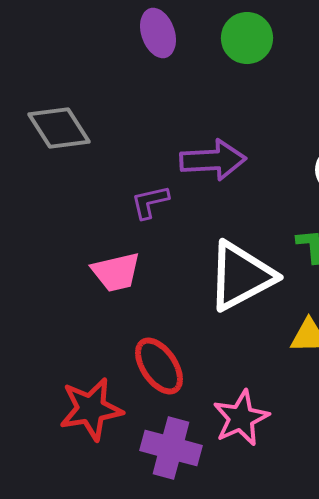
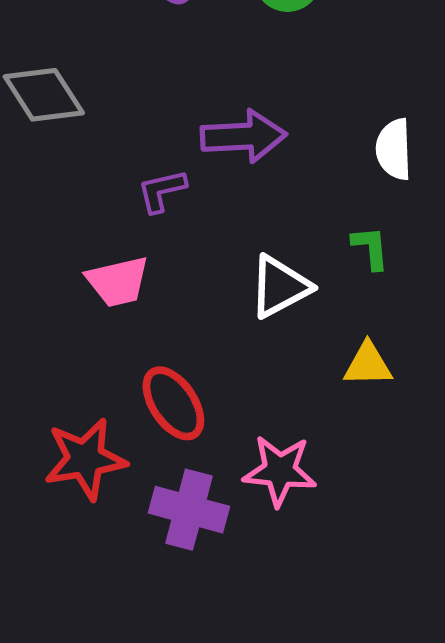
white triangle: (241, 276) -> (280, 287), size x0.7
pink star: (241, 418) -> (280, 471), turned 30

